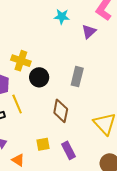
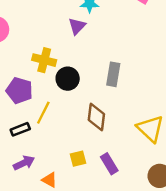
purple triangle: (89, 32) -> (77, 26), moved
yellow line: (17, 104) -> (43, 113), turned 54

